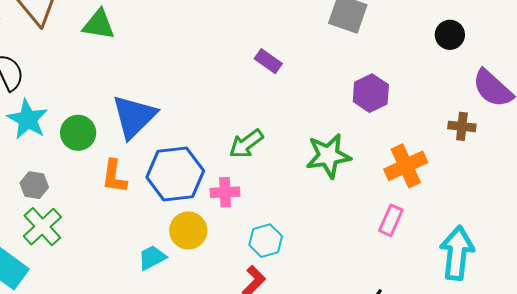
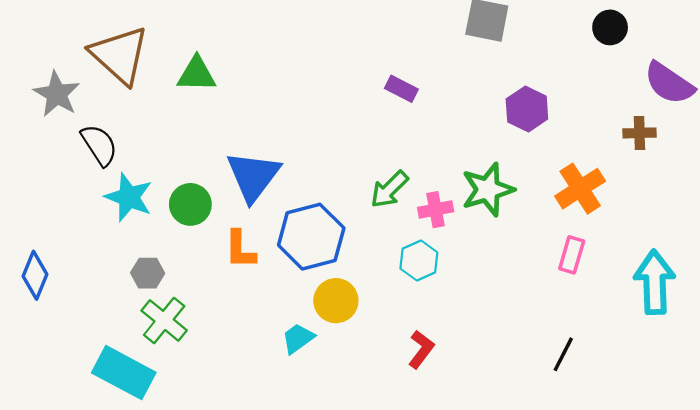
pink cross: (225, 192) -> (436, 210), moved
cyan hexagon: (266, 241) -> (419, 261), moved

